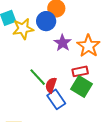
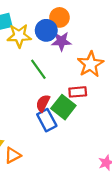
purple star: (63, 43) -> (61, 41), moved, turned 30
green line: (38, 77) -> (38, 69), moved
green square: (82, 86) -> (63, 107), moved

